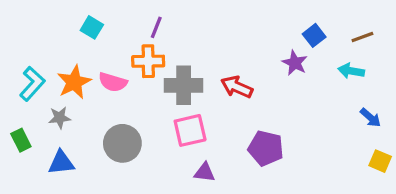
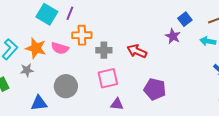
cyan square: (92, 27) -> (47, 14), size x1.5
purple line: (156, 27) -> (70, 13), moved
orange star: (74, 82) -> (36, 48), turned -30
gray cross: (184, 85) -> (104, 50), size x0.7
blue triangle: (61, 163) -> (39, 103), moved

